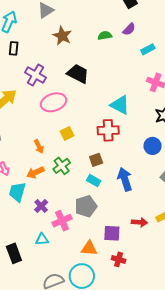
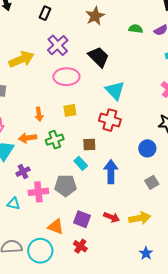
cyan triangle: (120, 105) -> (115, 90), moved

